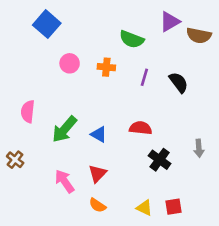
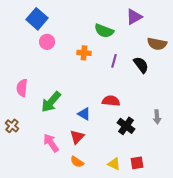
brown semicircle: (199, 35) -> (157, 44), moved
pink circle: (70, 63) -> (47, 42), moved
blue triangle: (99, 134) -> (84, 114), moved

